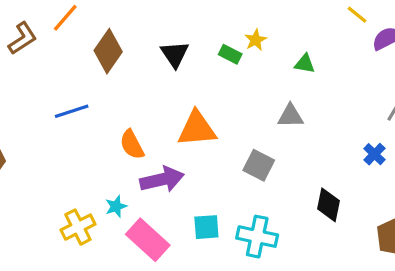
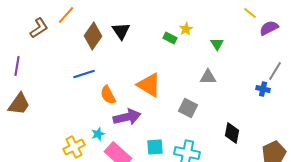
black triangle: (175, 54) -> (121, 31), moved
green triangle: (305, 64) -> (217, 44), turned 48
blue line: (72, 111) -> (84, 74), moved
orange triangle: (197, 129) -> (149, 85), turned 36
blue cross: (374, 154) -> (263, 89), moved, turned -32

